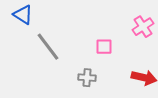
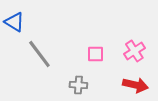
pink cross: (143, 27) -> (134, 51), moved

